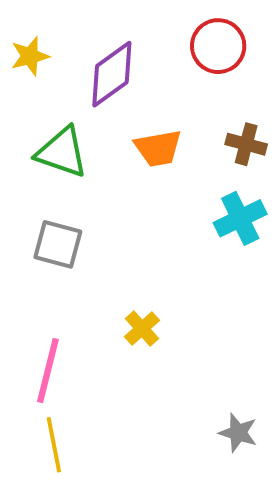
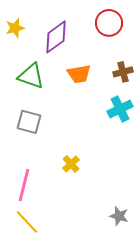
brown cross: (246, 144) -> (123, 72), turned -30
yellow line: (54, 445) -> (27, 222), turned -32

